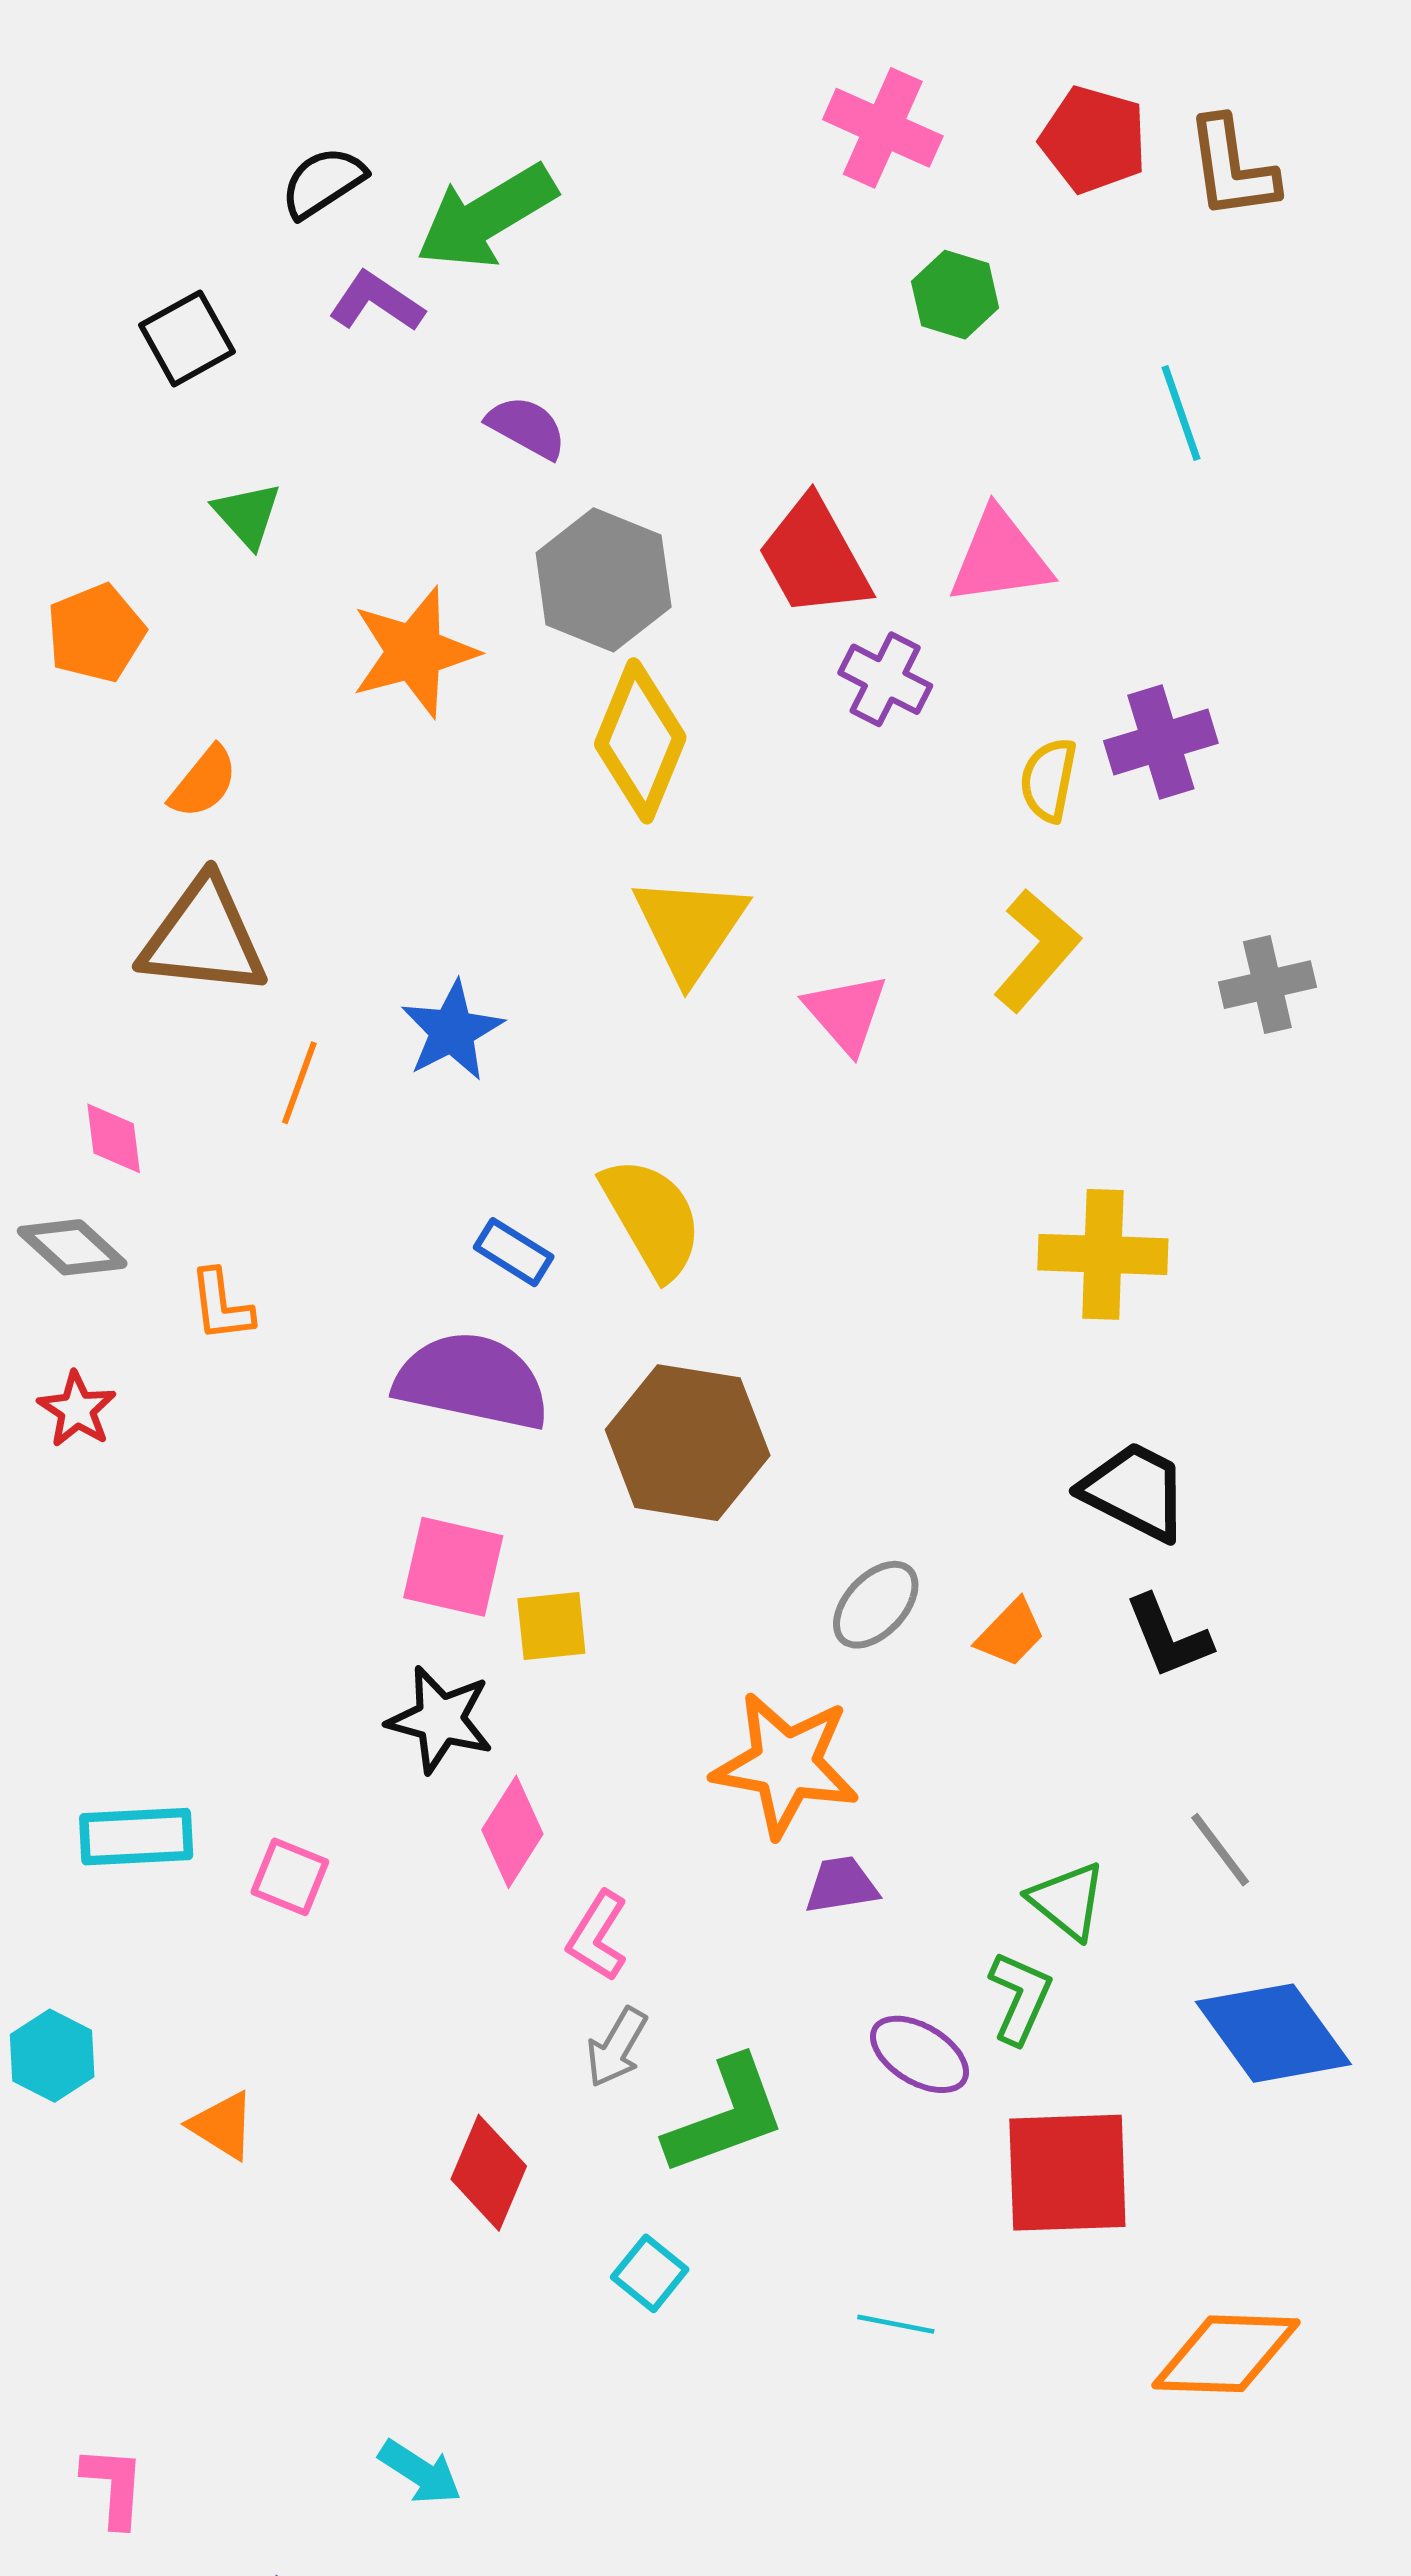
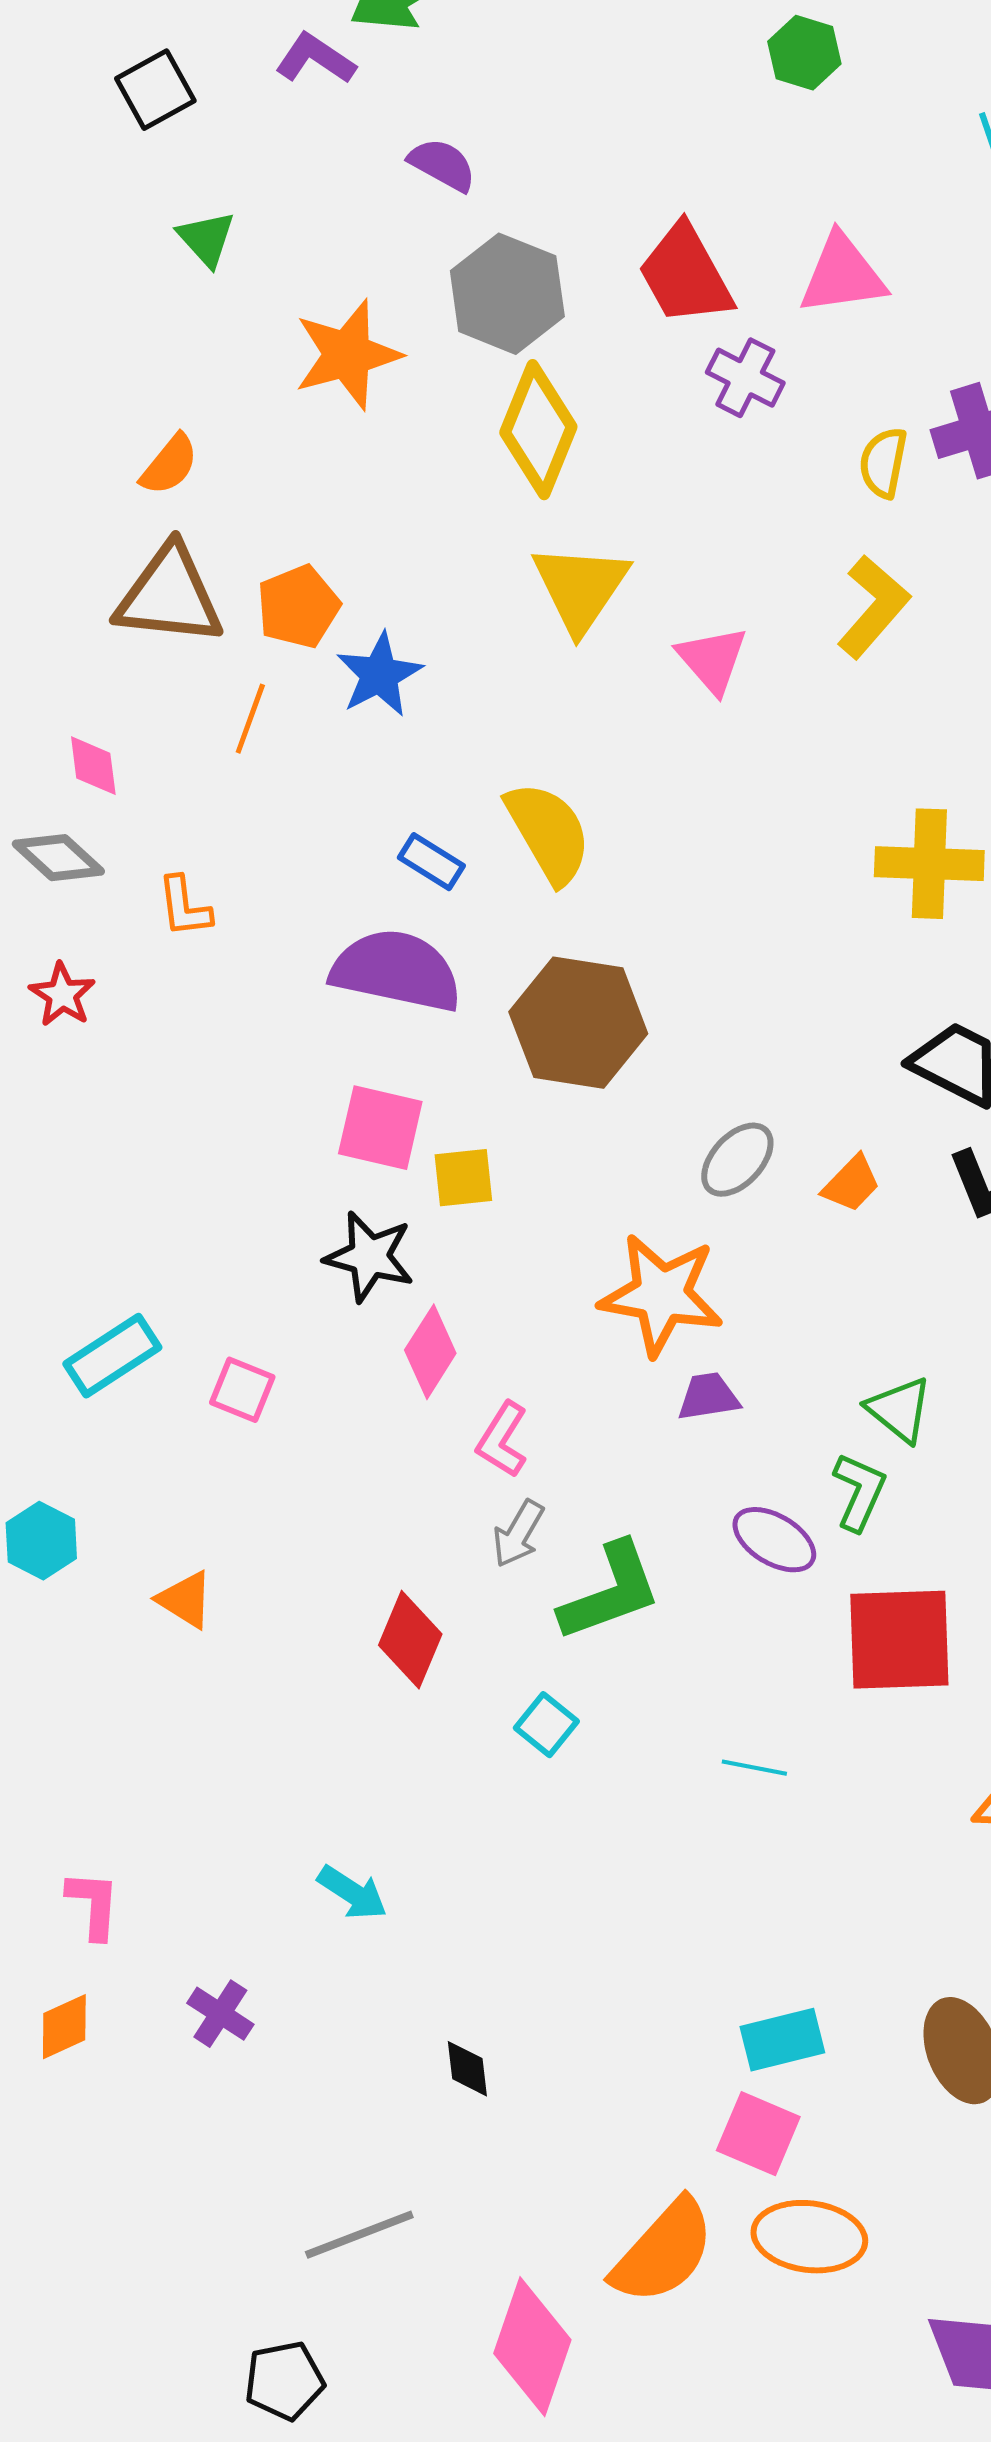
orange pentagon: (96, 633) -> (298, 607), moved
cyan rectangle: (136, 1837) -> (112, 1356), turned -30

